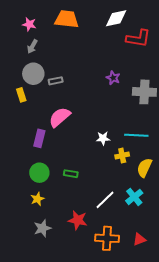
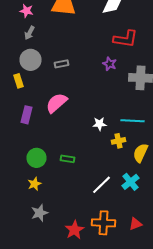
red L-shape: (138, 38) -> (126, 39), moved
gray rectangle: (56, 81) -> (62, 64), moved
purple rectangle: (39, 138) -> (26, 115), moved
red star: (78, 220) -> (74, 230), moved, turned 30

